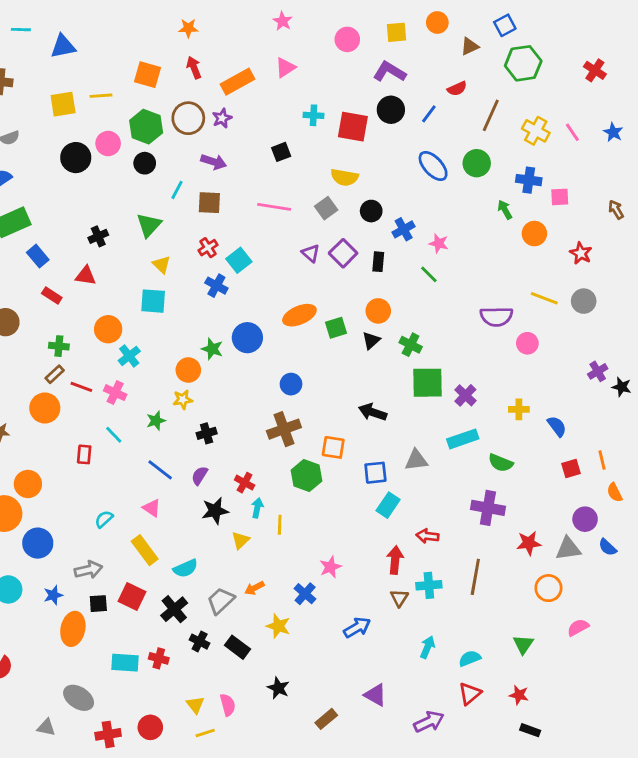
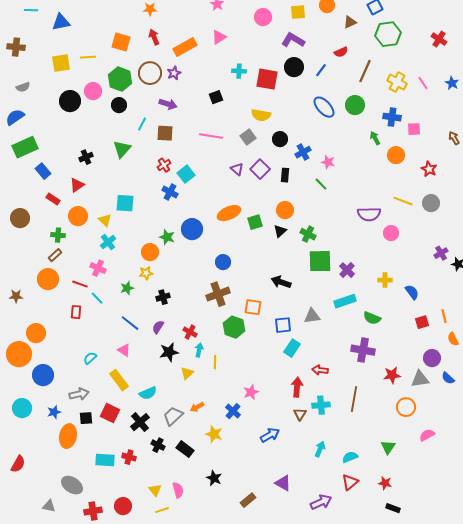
yellow triangle: (162, 264) -> (105, 220), moved
red triangle: (86, 276) -> (77, 185), turned -42
orange circle: (108, 329) -> (78, 216), moved
red line: (81, 387) -> (80, 284), moved

